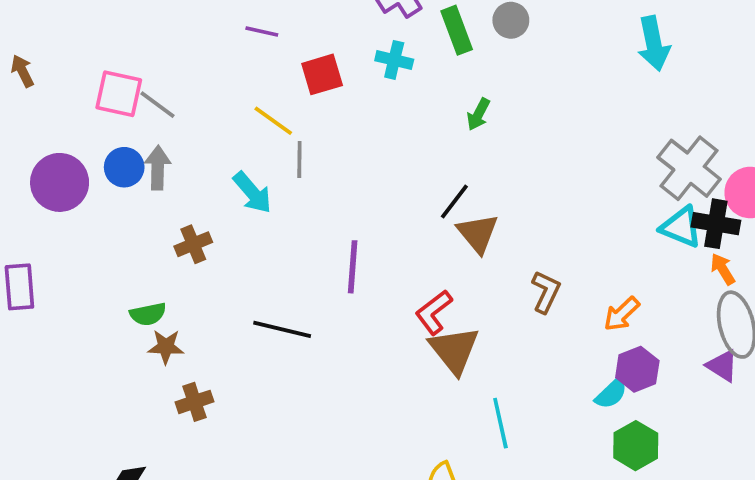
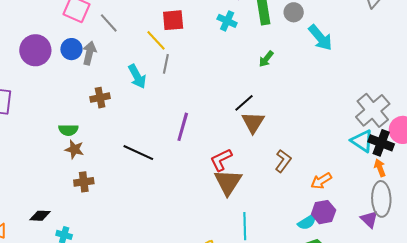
cyan arrow: (654, 43) -> (320, 38), moved, turned -40
red square: (322, 74) -> (173, 20), moved
gray line: (158, 105) -> (109, 23), moved

